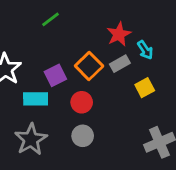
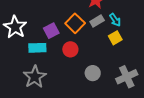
cyan arrow: (145, 50) -> (115, 20), moved
gray circle: (83, 136) -> (93, 73), moved

